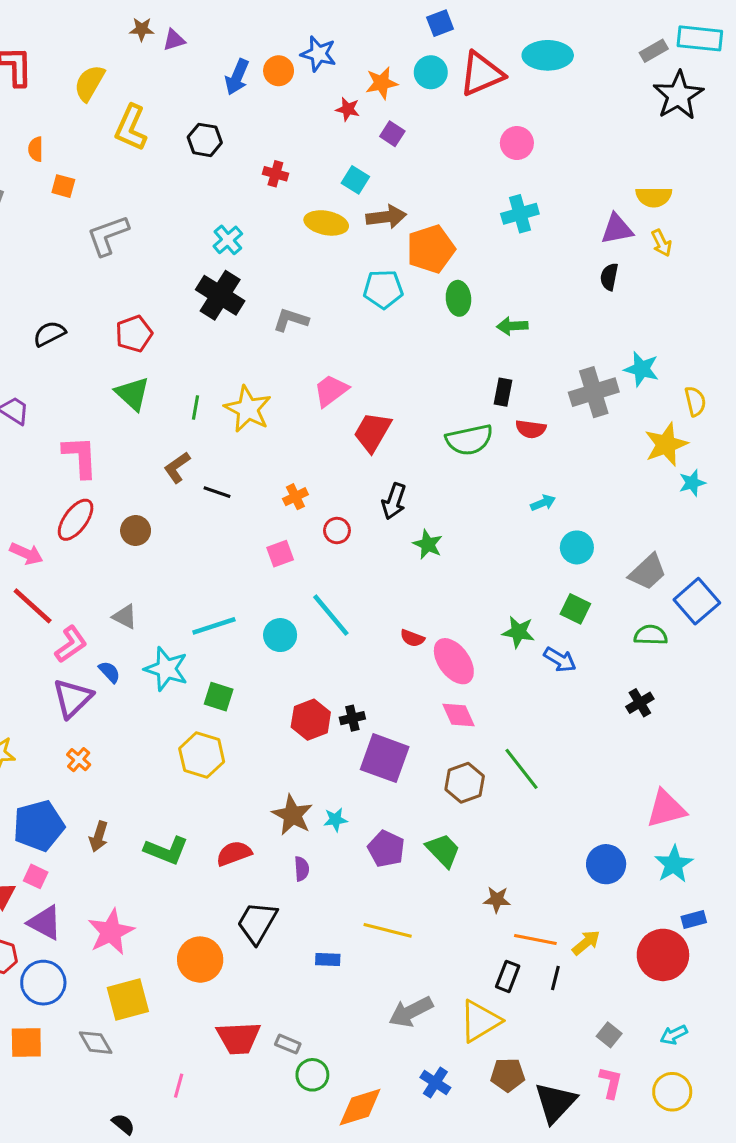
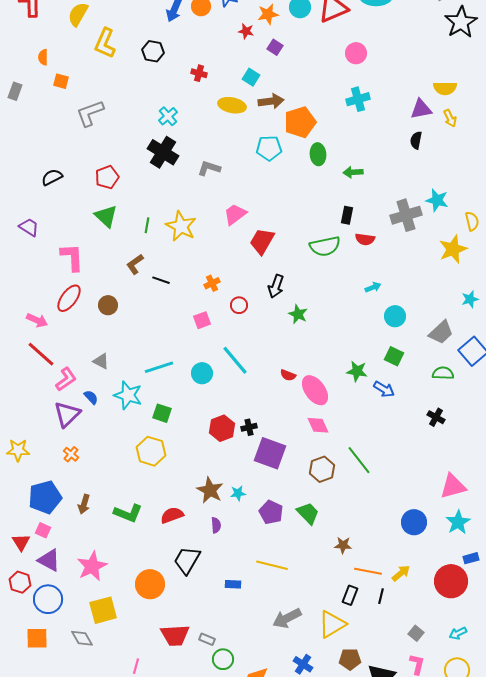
cyan star: (692, 483) -> (470, 299), moved
black cross: (640, 703) -> (436, 417), turned -30

